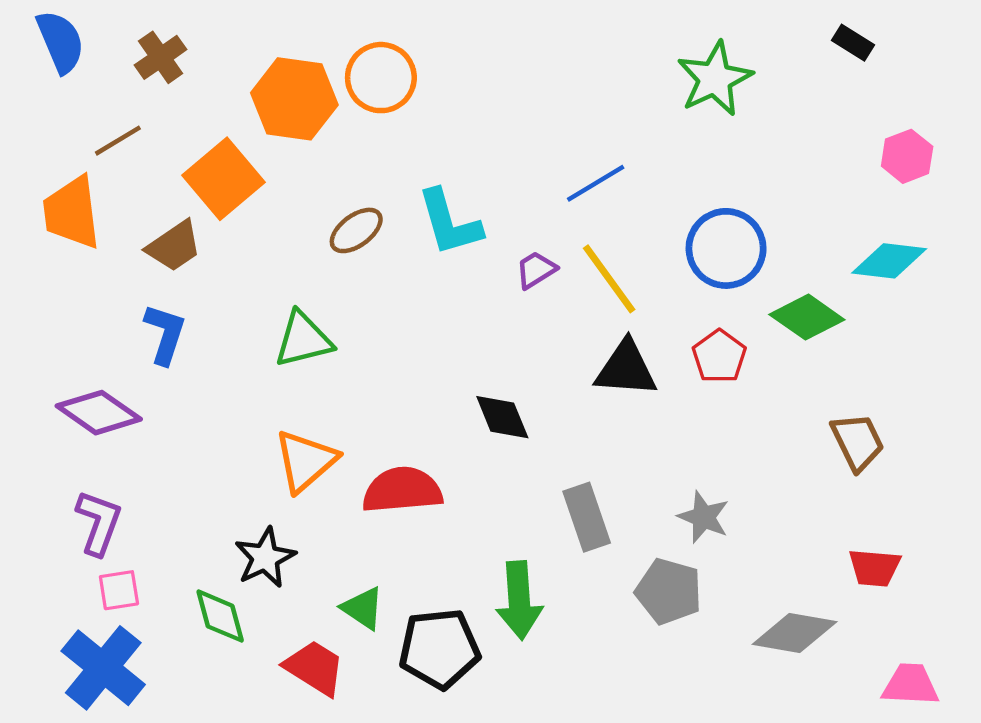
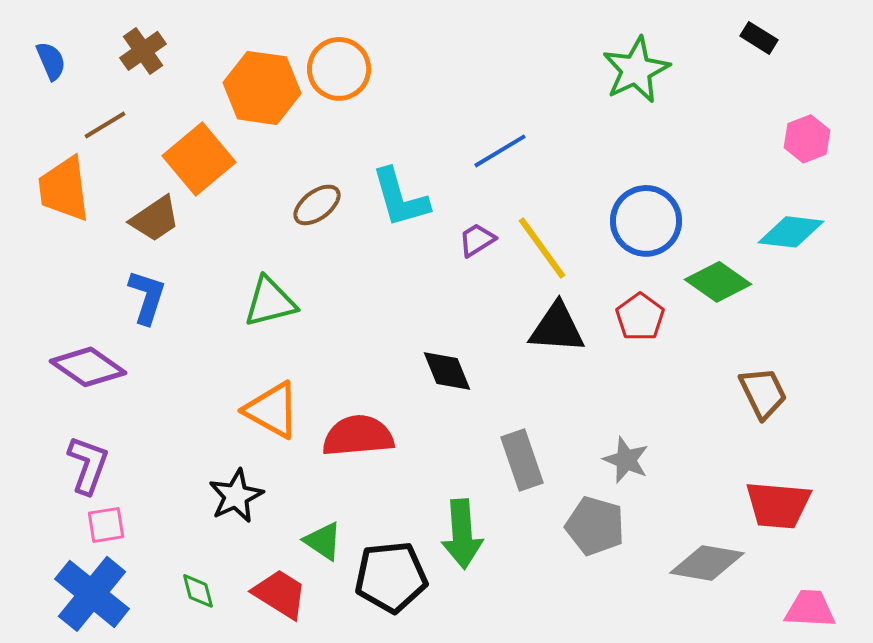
blue semicircle: (60, 42) -> (51, 61), moved, size x0.7
blue line: (596, 183) -> (500, 151), moved
orange triangle: (306, 461) -> (272, 410), turned -50
red trapezoid: (874, 568) -> (778, 505), size x1.4
green diamond: (220, 616) -> (198, 591), moved, size x0.7

